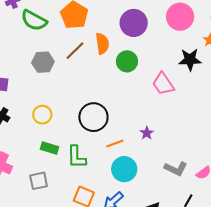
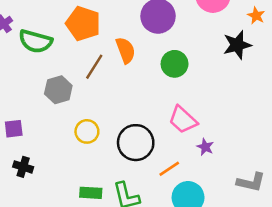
green circle: (127, 61) -> (175, 64), moved
pink trapezoid: (163, 84) -> (183, 120), moved
yellow circle: (42, 115) -> (87, 131), moved

